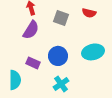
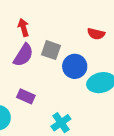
gray square: (61, 18) -> (51, 50), moved
blue circle: (58, 56) -> (75, 66), moved

